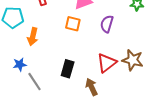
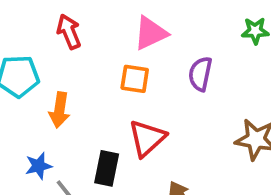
red triangle: (107, 63) -> (147, 138), moved
black rectangle: (68, 69) -> (107, 168), moved

